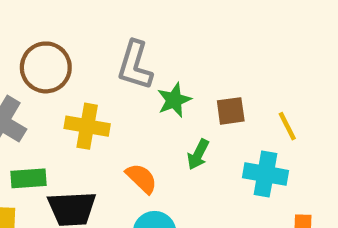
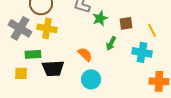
yellow cross: (87, 126) -> (47, 28), moved

